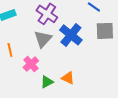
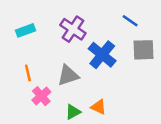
gray triangle: (43, 39) -> (68, 75), moved, turned 30
pink cross: (31, 64) -> (41, 96), moved

